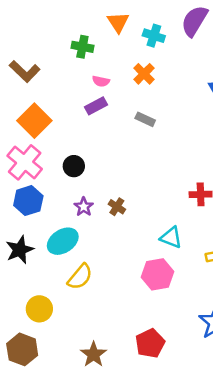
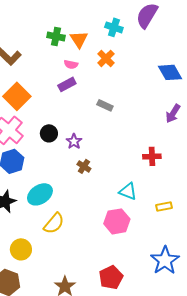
orange triangle: (118, 22) -> (79, 39), moved
gray rectangle: (145, 119) -> (105, 105), moved
purple star: (84, 207) -> (74, 141), moved

